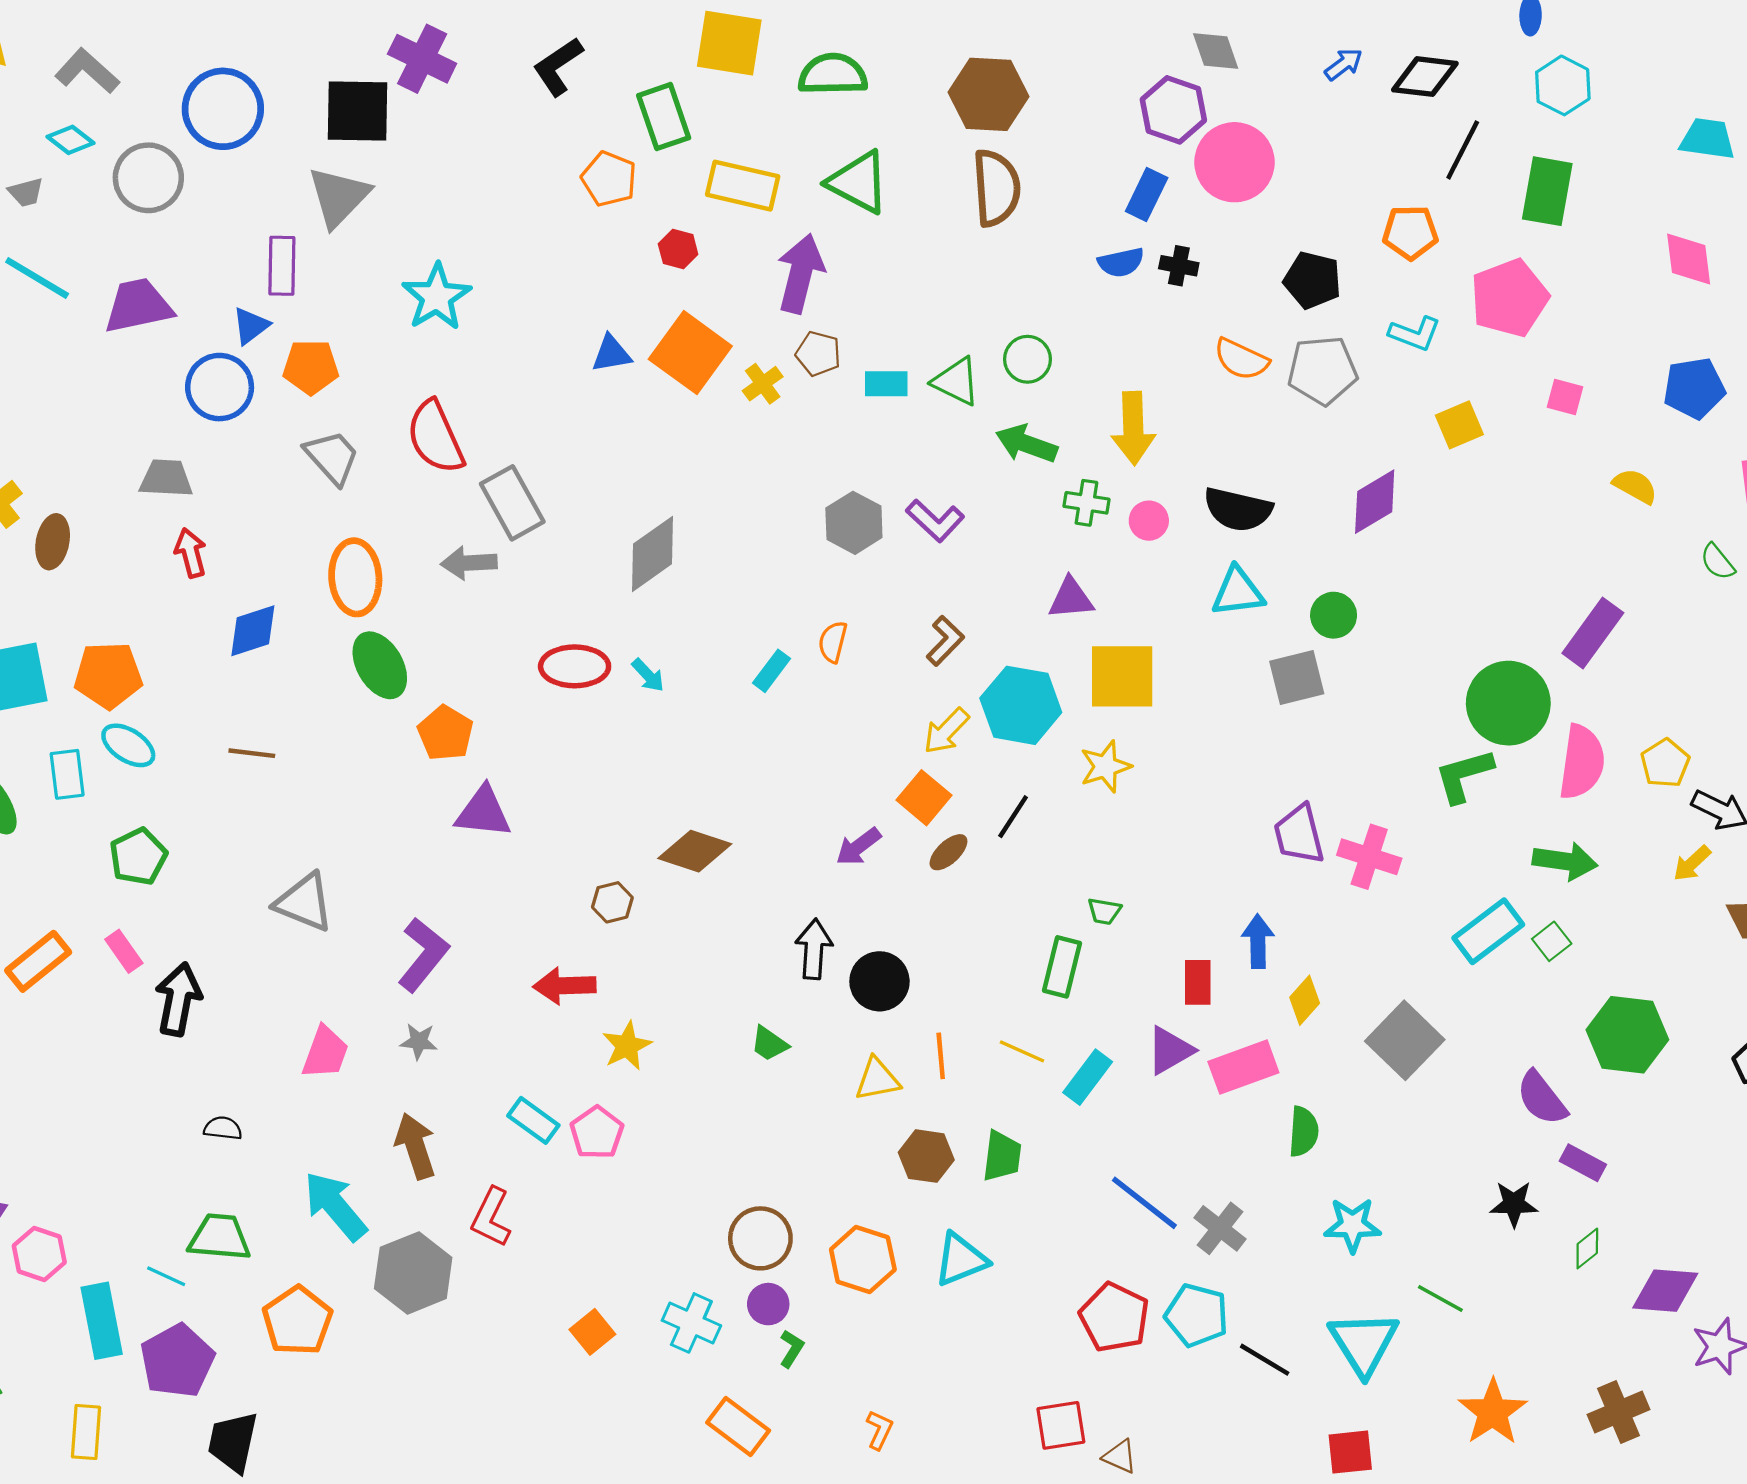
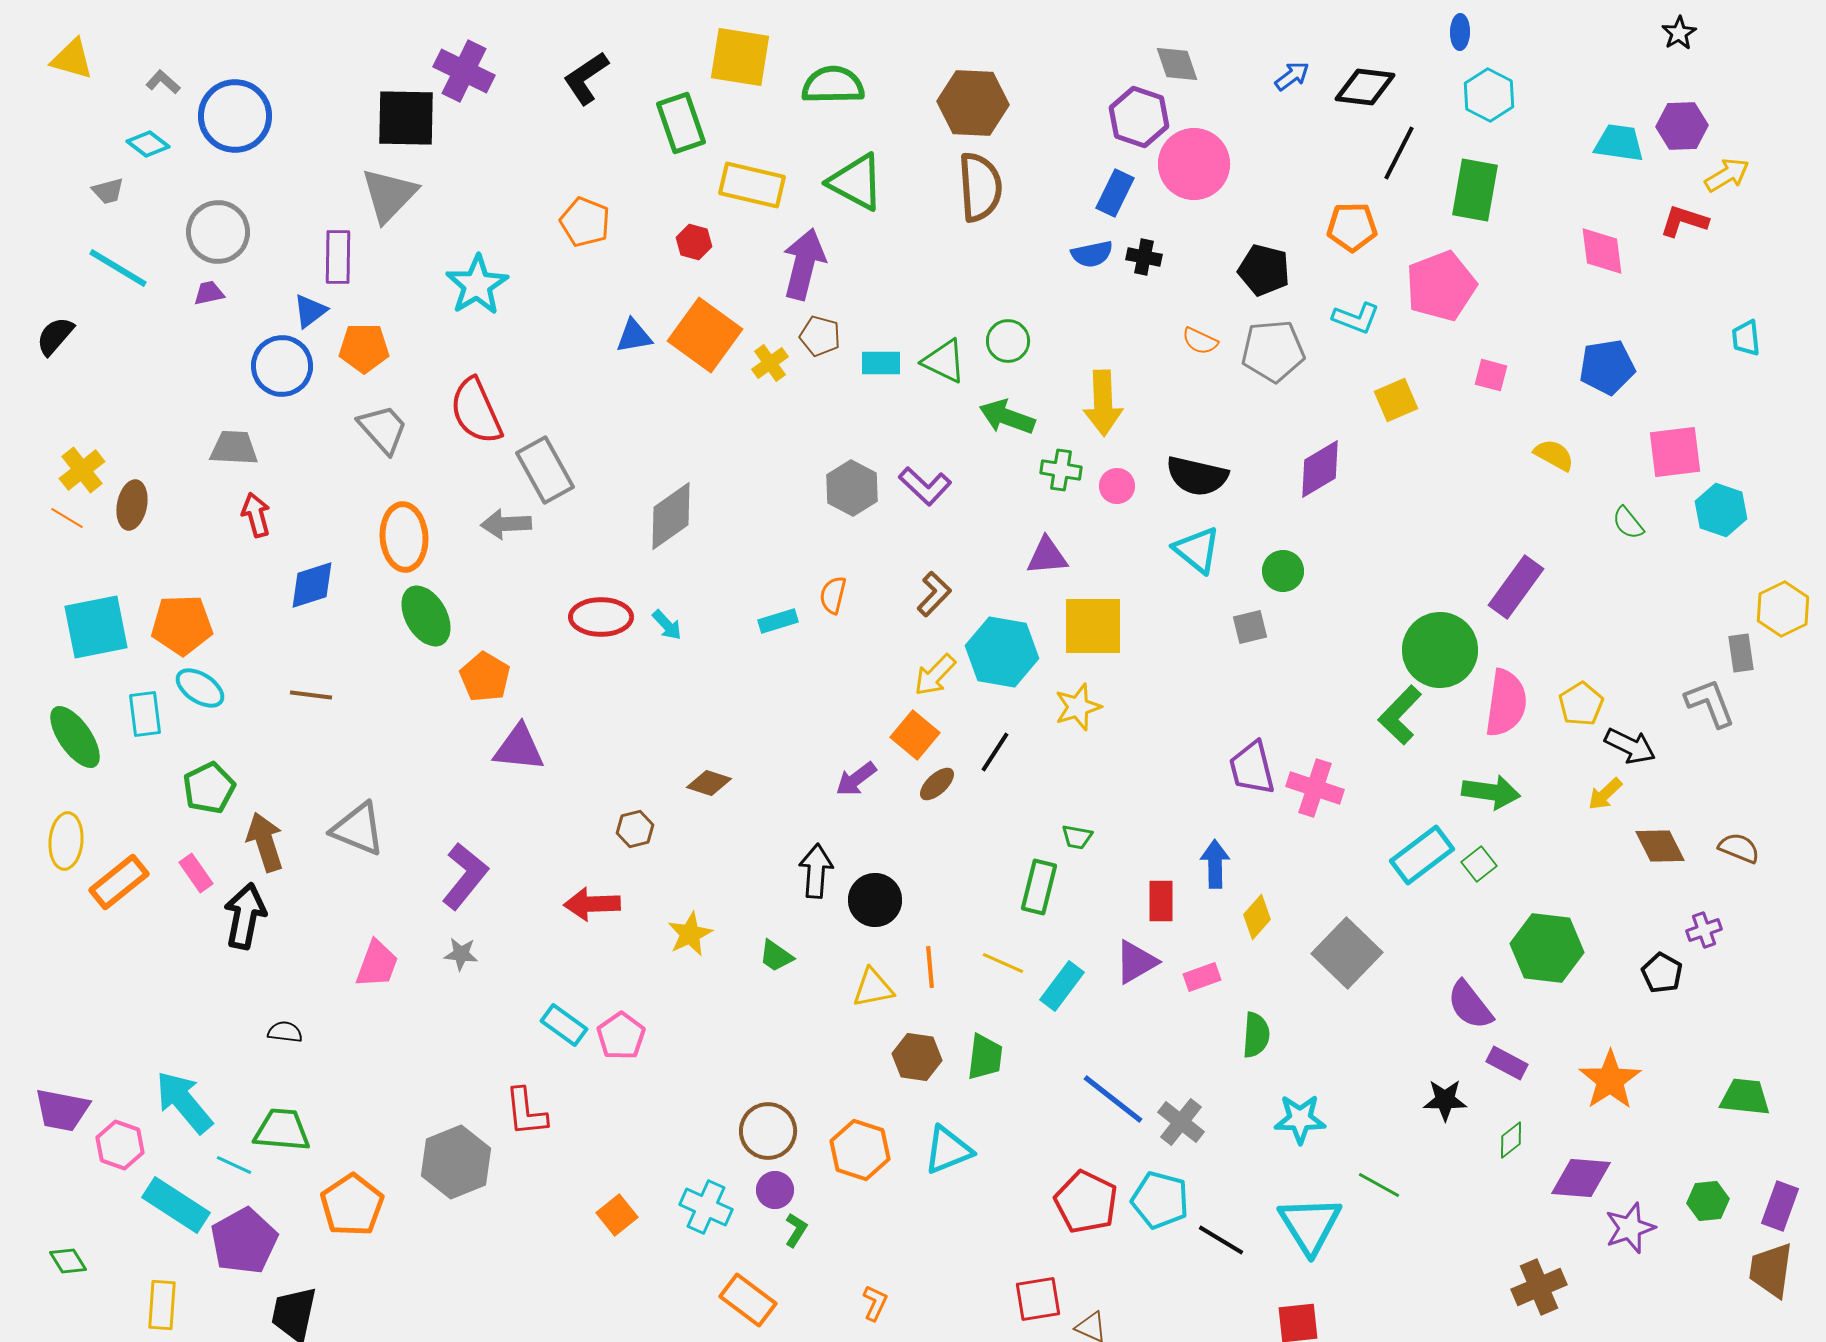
gray L-shape: (87, 71) -> (163, 82), size x0.6
blue circle: (223, 109) -> (235, 116), moved
gray circle: (148, 178) -> (218, 232), moved
orange pentagon: (609, 179) -> (585, 222), moved
purple trapezoid: (138, 306) -> (209, 293), size x0.5
orange semicircle: (1241, 359) -> (1200, 341), size x0.7
cyan triangle: (1238, 592) -> (1197, 550), turned 46
cyan rectangle: (772, 671) -> (778, 621), turned 36
gray square: (1297, 678) -> (1250, 627), size x0.7
green L-shape: (1464, 775) -> (1400, 715), turned -30
brown diamond: (695, 851) -> (709, 783), size x0.7
yellow star: (627, 1046) -> (690, 934), moved
pink rectangle: (1243, 1067) -> (1202, 977), size x0.6
brown arrow: (415, 1146) -> (265, 842), moved
cyan arrow: (335, 1206) -> (184, 1102), moved
red L-shape: (491, 1217) -> (526, 1112), turned -32
cyan rectangle: (102, 1321) -> (176, 1205), turned -46
orange star: (1493, 1412) -> (1610, 1080), moved

